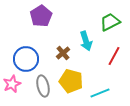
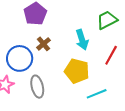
brown cross: (63, 53) -> (43, 44), moved
yellow pentagon: (71, 81) -> (77, 71), moved

